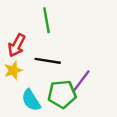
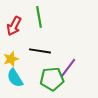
red arrow: (17, 45) -> (14, 26), moved
cyan semicircle: (31, 100) -> (15, 78), moved

